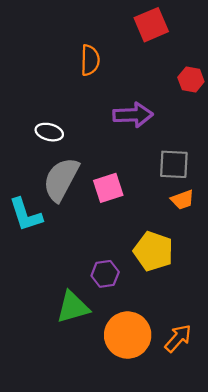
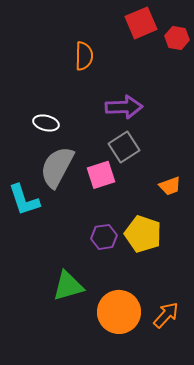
red hexagon: (191, 79) -> (177, 38), moved
gray square: (174, 164) -> (124, 147), moved, turned -36
purple hexagon: (105, 274) -> (104, 237), moved

